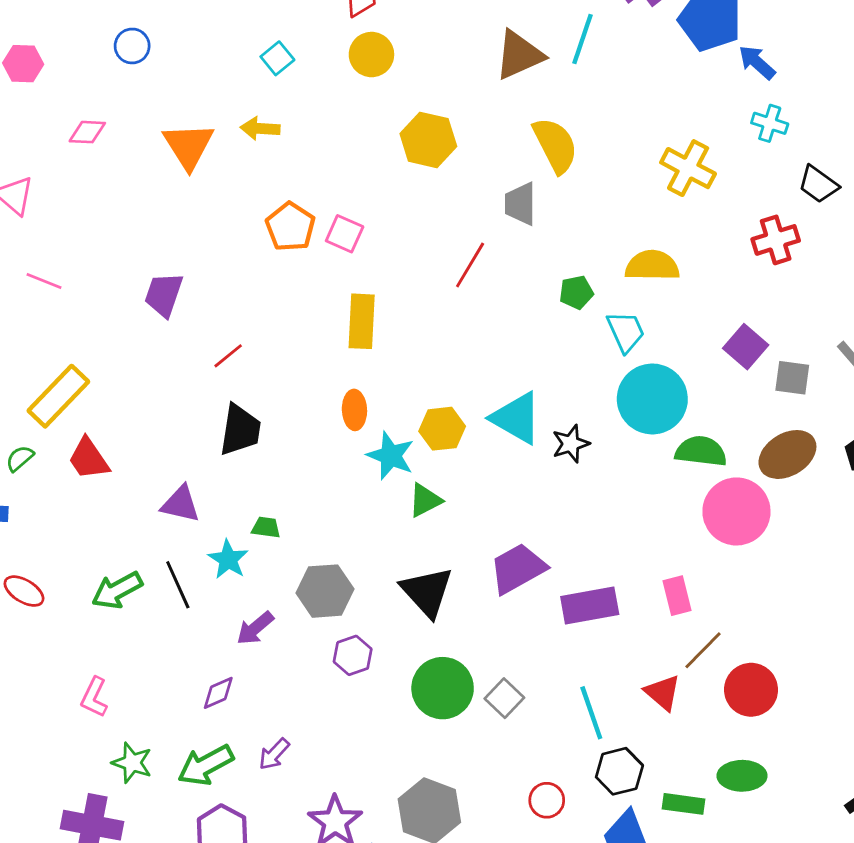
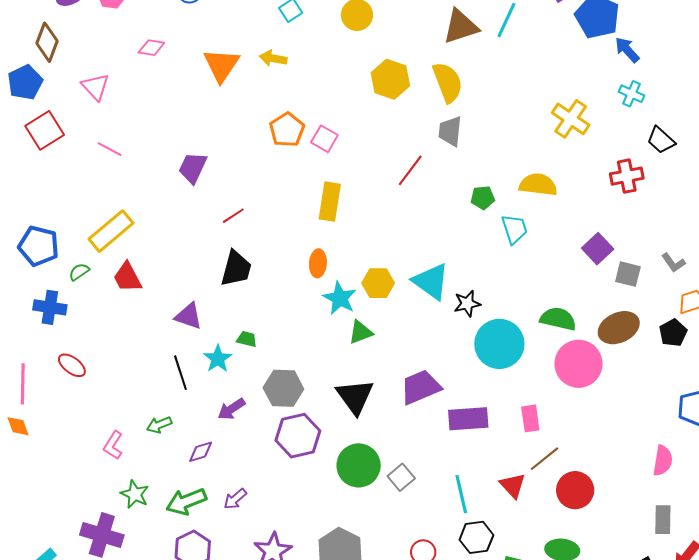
yellow semicircle: (555, 145) -> (448, 82), moved
cyan circle: (652, 399) -> (499, 344), moved
green arrow: (117, 590) -> (159, 425), moved, size x0.7
purple hexagon: (353, 655) -> (298, 436), size x1.6

